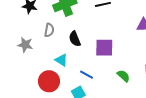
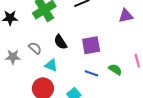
gray semicircle: (49, 30) -> (35, 48), moved, turned -48
blue line: (86, 75) -> (91, 73), moved

